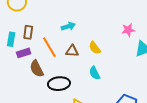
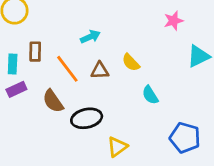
pink star: (128, 30) -> (173, 21), moved
purple rectangle: (24, 53) -> (16, 89), moved
cyan semicircle: (95, 73) -> (150, 95), moved

